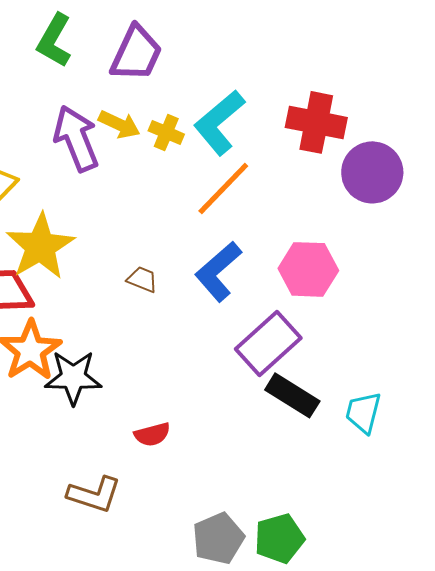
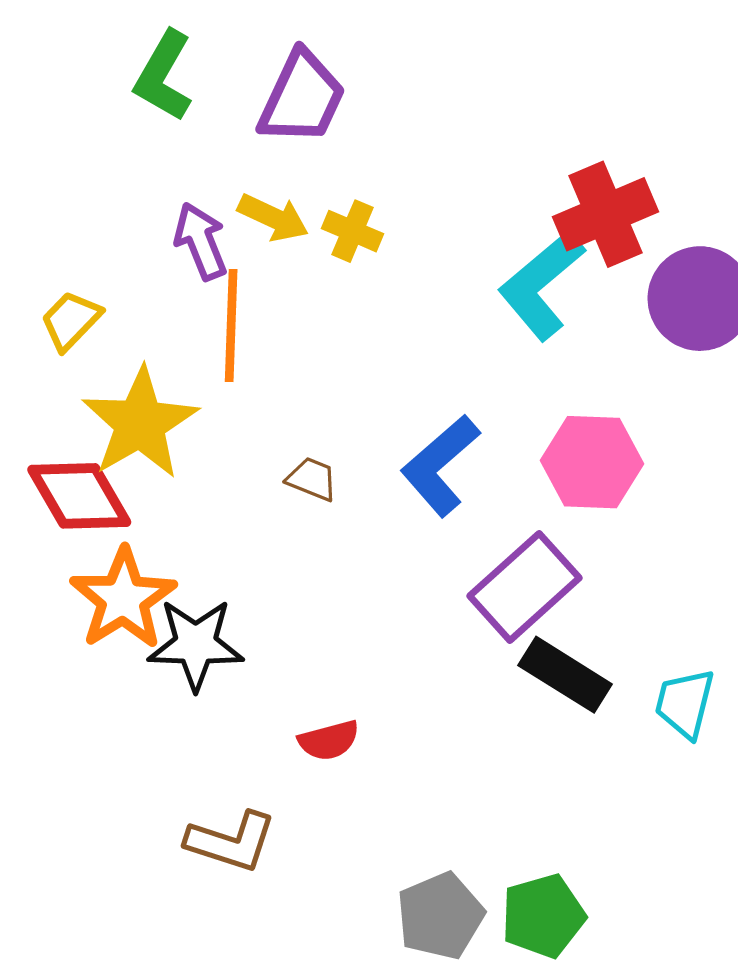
cyan L-shape: (219, 122) -> (541, 285), moved
red cross: (316, 122) -> (605, 214), turned -34
purple arrow: (76, 138) -> (201, 241), size x0.7
orange line: (223, 188) -> (231, 326), moved, turned -42

